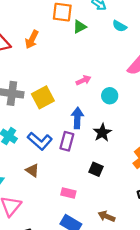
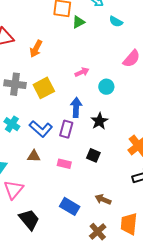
orange arrow: (32, 39) -> (36, 49), moved
brown triangle: (32, 170) -> (34, 156), turned -32
pink rectangle: (68, 193) -> (64, 164), moved

